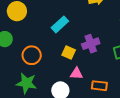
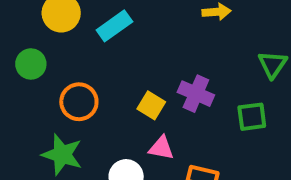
cyan rectangle: (60, 24) -> (114, 26), moved
purple cross: (91, 44) -> (196, 94), turned 36

